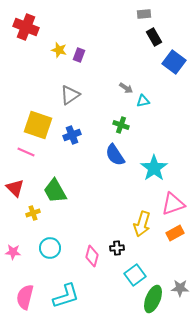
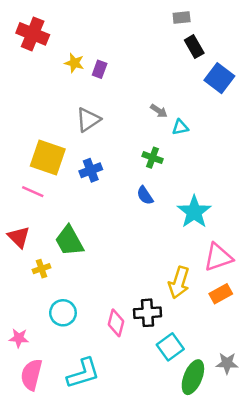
blue semicircle: (115, 155) -> (145, 195), size x0.7
black cross: (117, 248) -> (147, 313), size x1.5
pink star: (13, 252) -> (19, 338), moved

